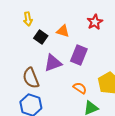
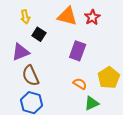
orange triangle: (63, 31) -> (67, 16), moved, size x1.5
purple triangle: (53, 63) -> (21, 52), moved

